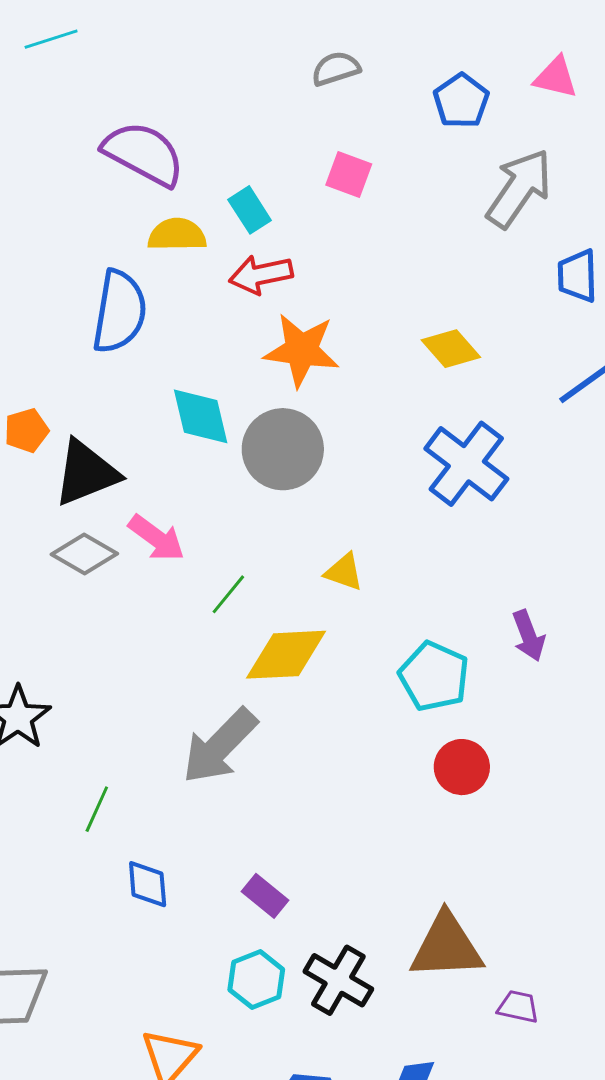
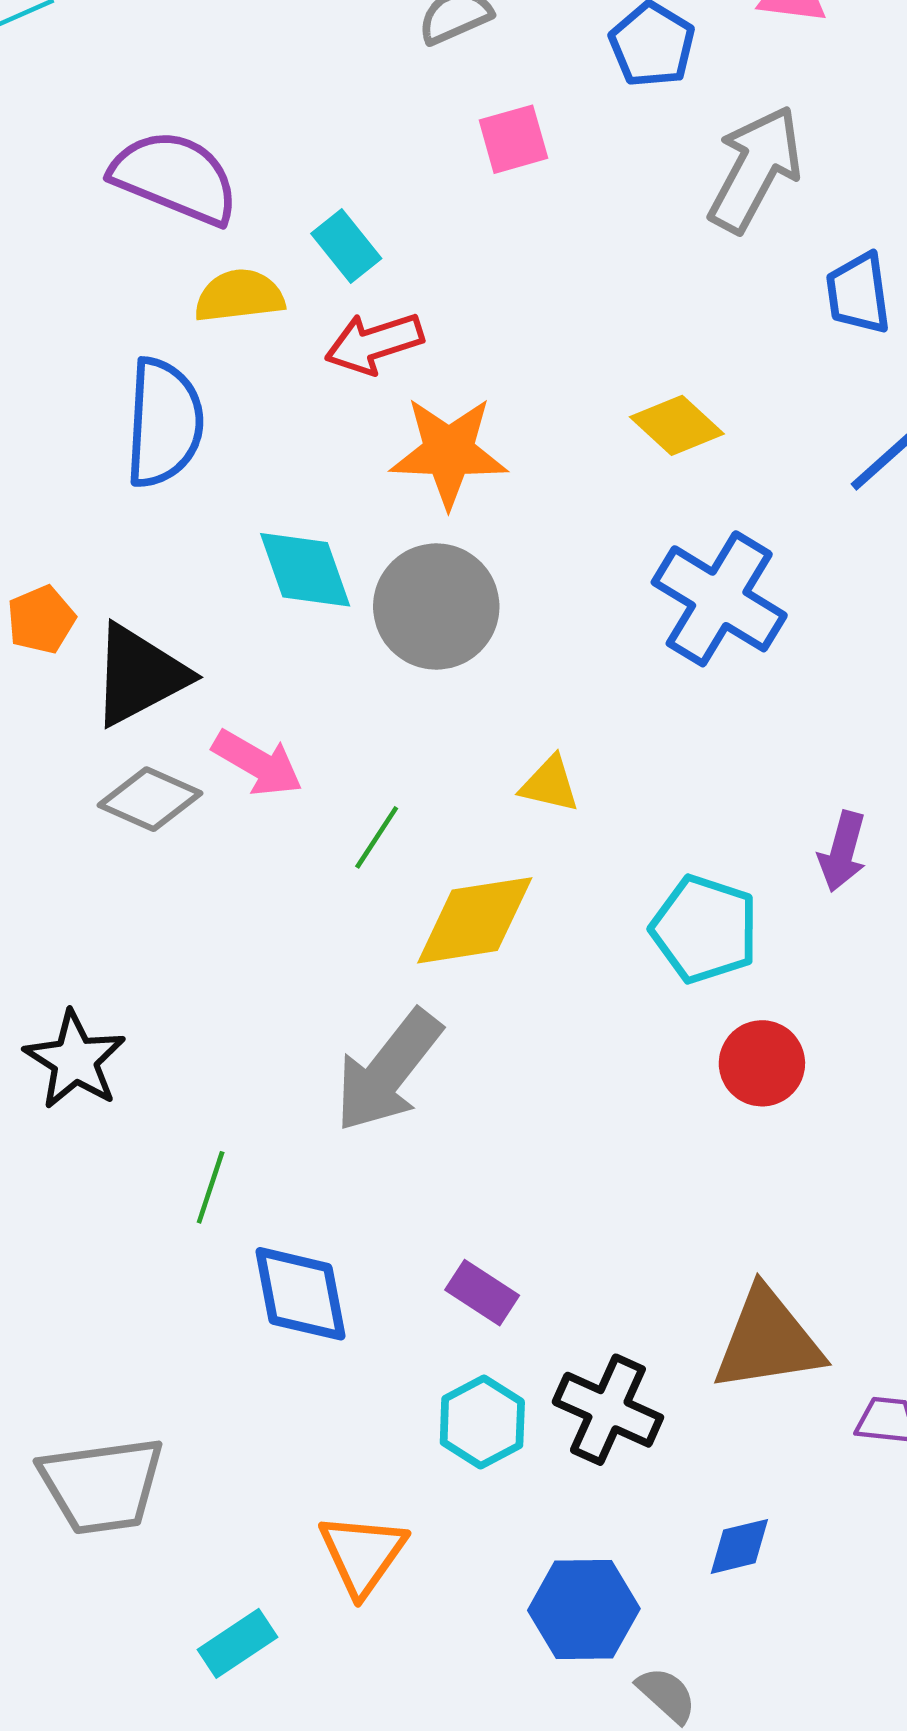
pink square: (349, 175) -> (513, 139), moved, turned -30
purple arrow: (528, 636) -> (842, 852), turned 42
blue diamond: (148, 884) -> (300, 1294), size x1.4

